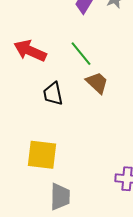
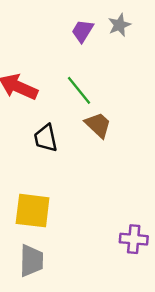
gray trapezoid: (60, 197) -> (31, 261), moved

